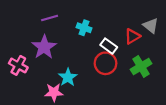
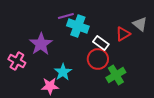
purple line: (50, 18) -> (66, 16), moved
cyan cross: (84, 28) -> (78, 26), size x1.5
green cross: (141, 66) -> (116, 75), moved

